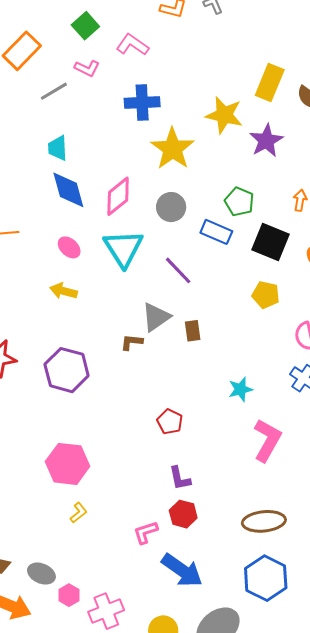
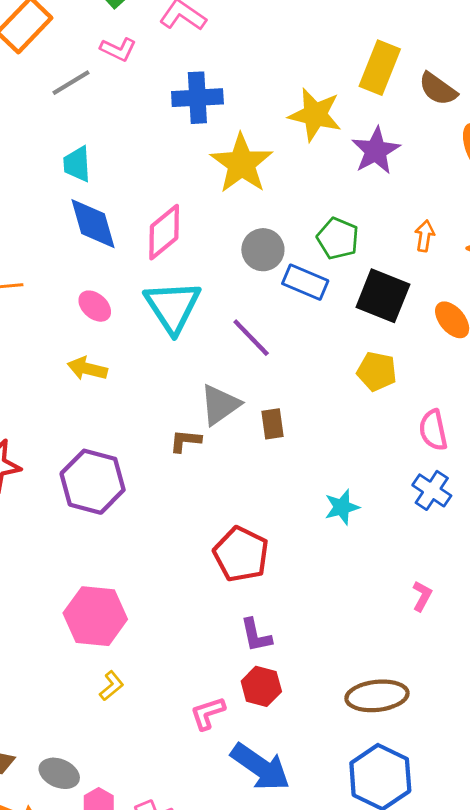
gray circle: (171, 207) -> (263, 250), moved
red pentagon: (170, 422) -> (241, 554), size x1.5
pink L-shape: (267, 440) -> (422, 596), moved, size x0.5

